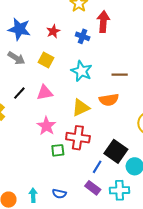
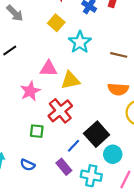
yellow square: (46, 60) -> (56, 23), moved
pink triangle: (45, 93) -> (48, 68), moved
orange semicircle: (109, 100) -> (118, 89), moved
red cross: (78, 138) -> (60, 111), turned 30
green square: (58, 150) -> (37, 131), moved

